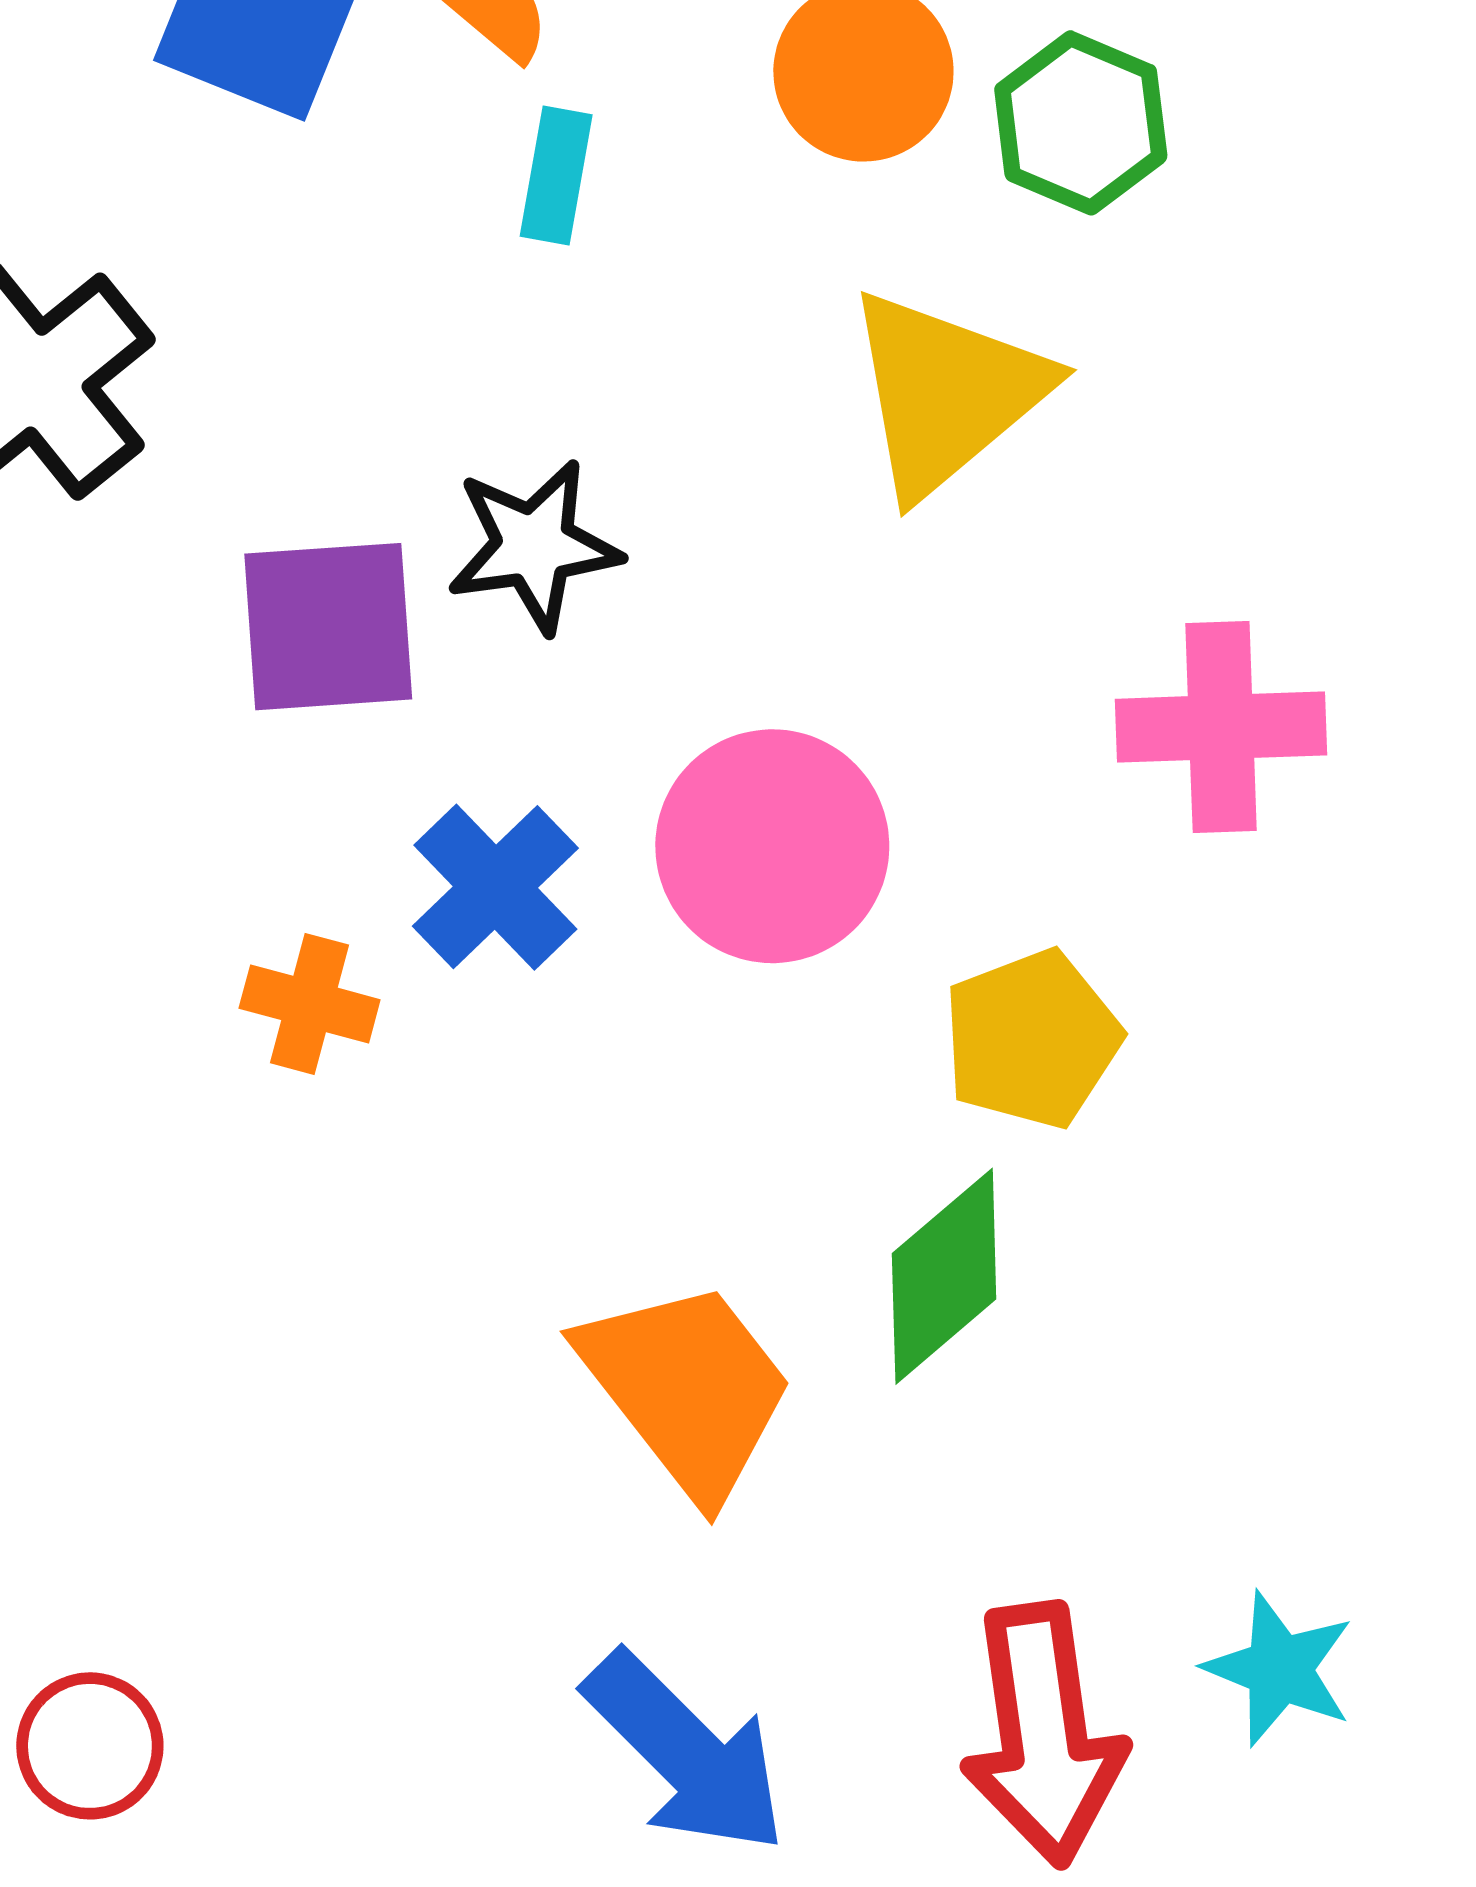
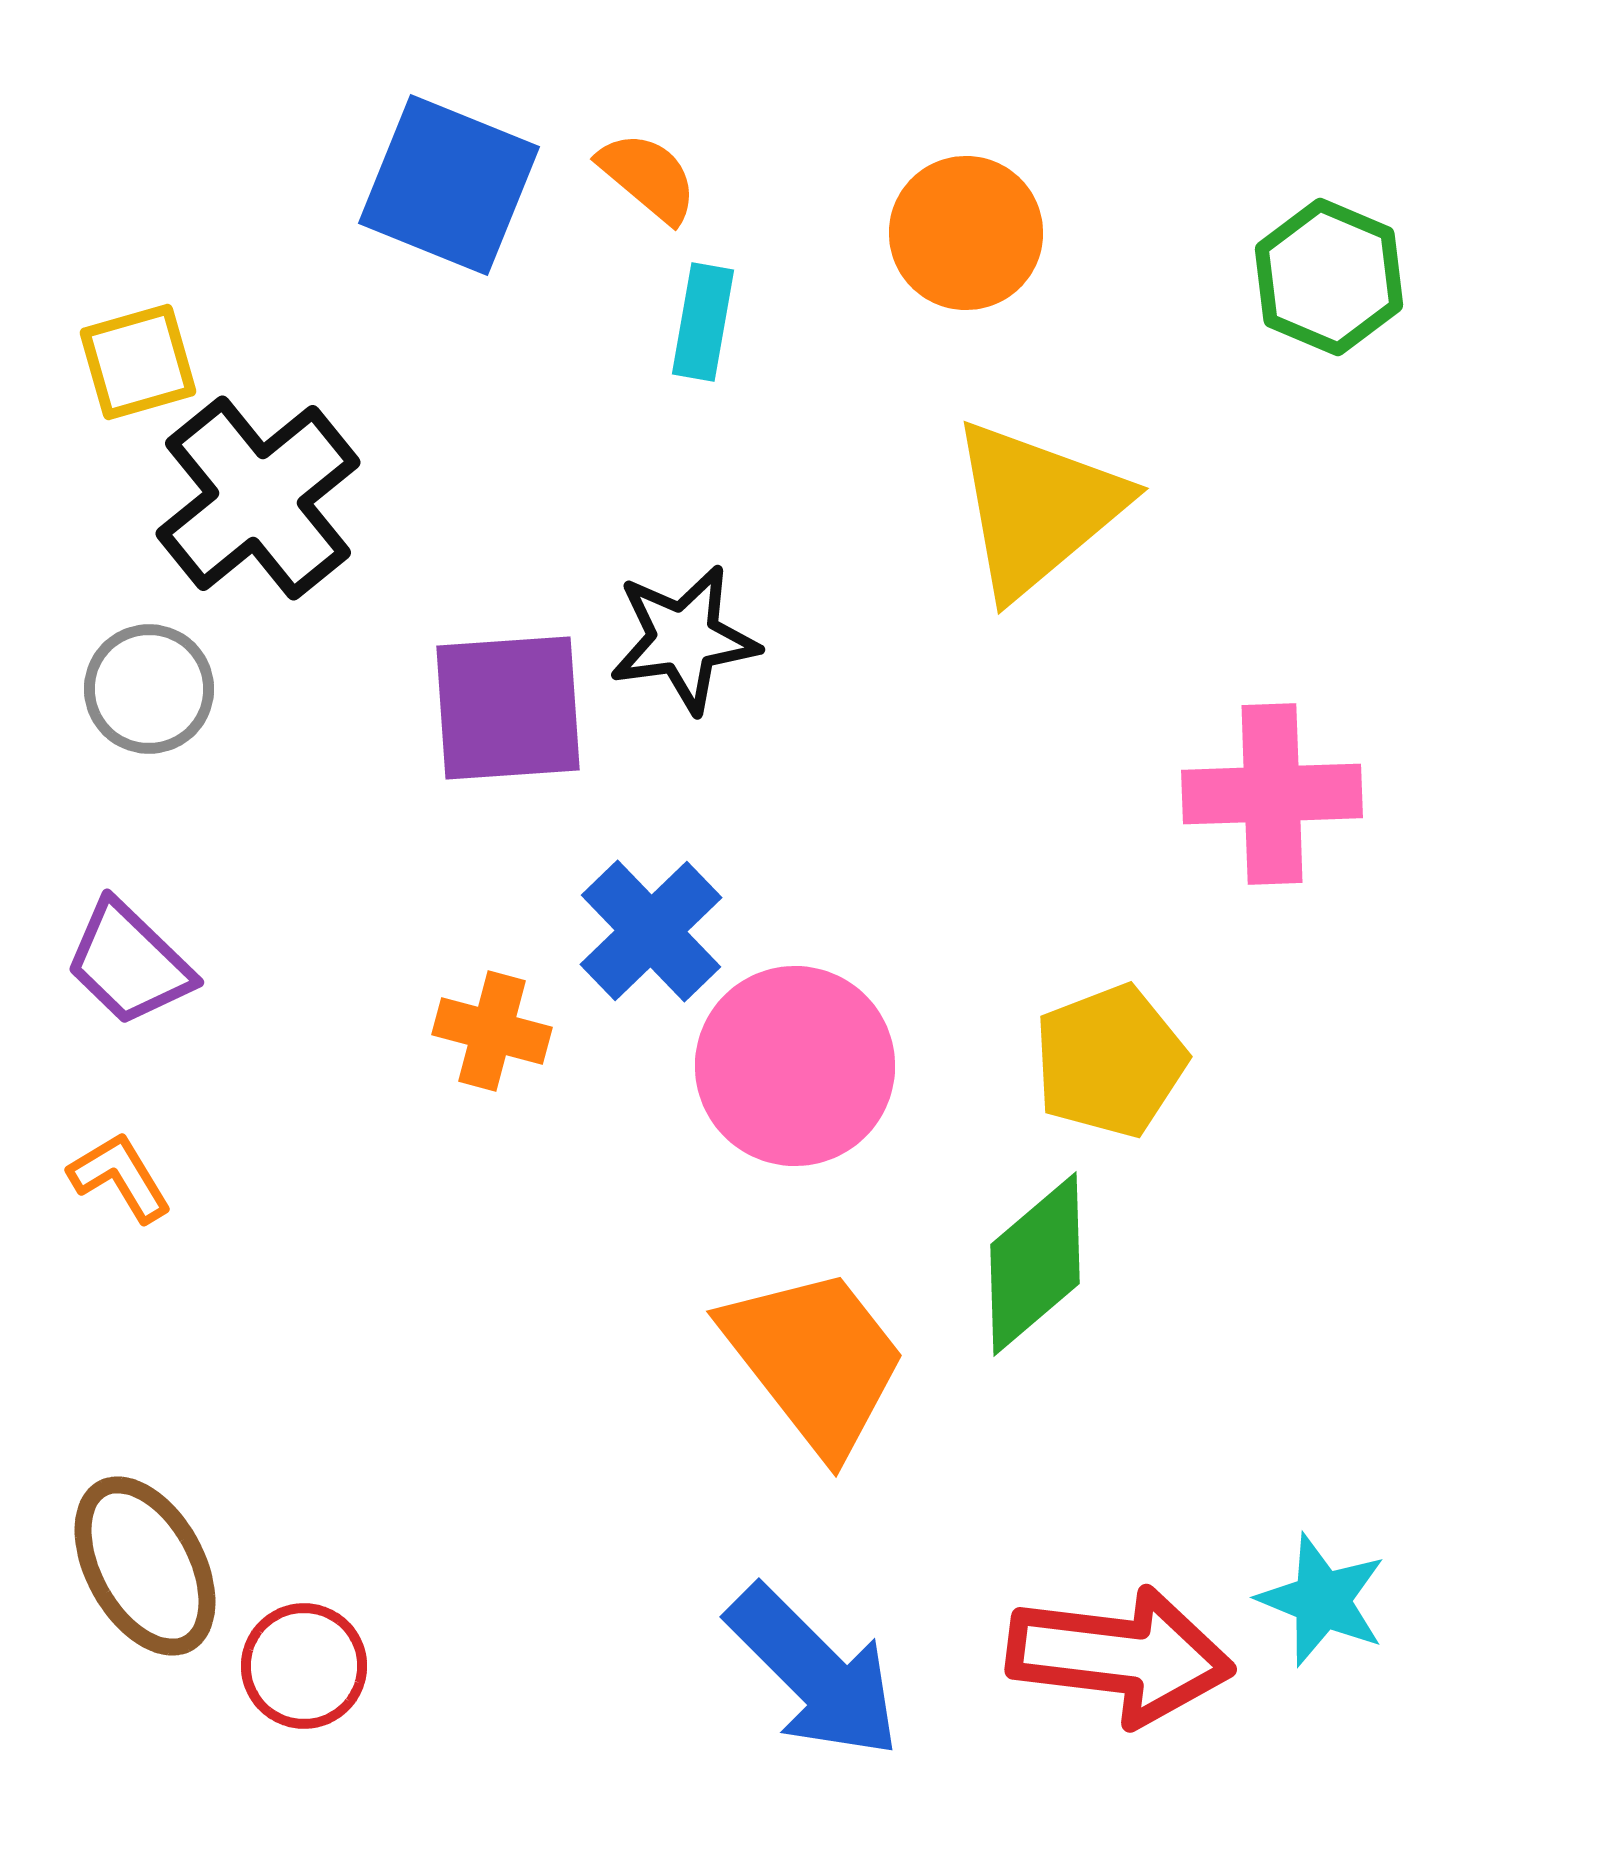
green hexagon: (1081, 123) -> (1329, 277), moved
pink circle: (772, 846) -> (795, 1066), moved
red arrow: (1043, 1734) -> (1120, 1656), turned -75

